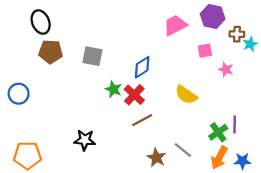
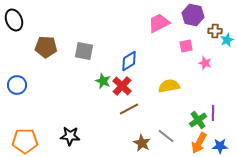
black ellipse: (41, 22) -> (14, 20), moved
yellow semicircle: (186, 95) -> (169, 86), turned 135
black star: (85, 140) -> (70, 136), moved

